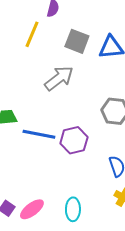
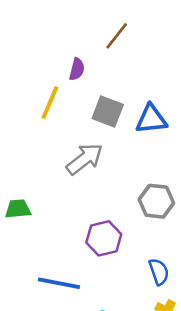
blue line: (39, 134) -> (59, 283), moved

